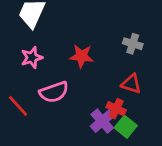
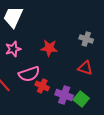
red cross: (116, 109) -> (42, 86), moved
purple cross: (102, 121) -> (64, 95), turned -30

